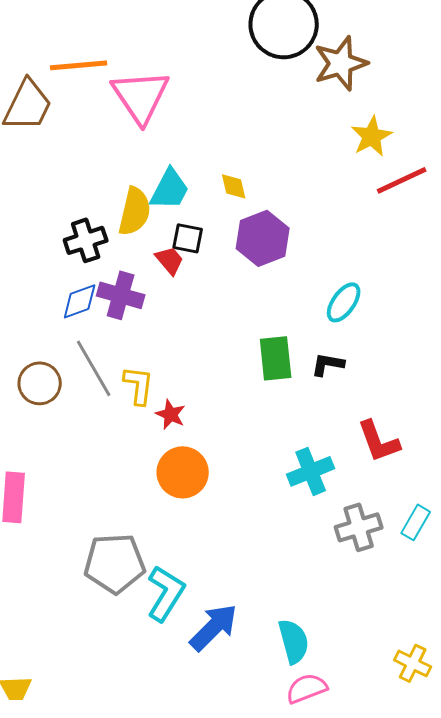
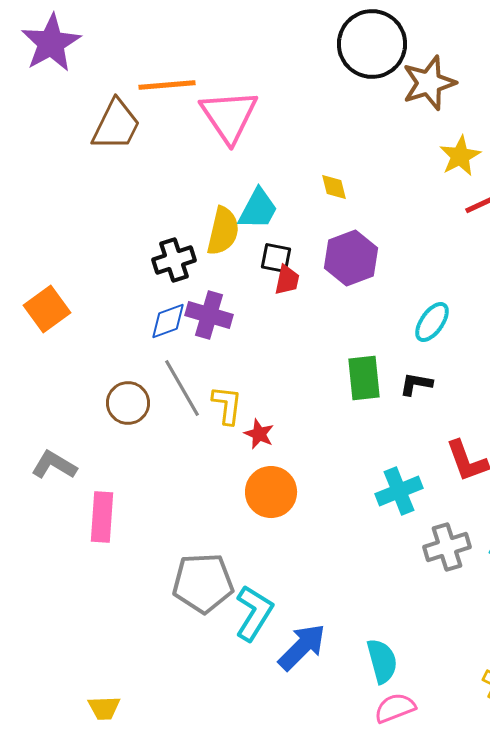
yellow diamond: (234, 186) -> (334, 187), moved
red trapezoid: (170, 260) -> (287, 280), moved, turned 52

